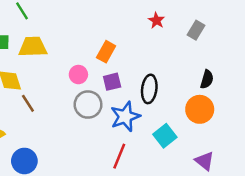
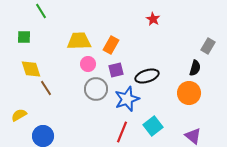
gray rectangle: (196, 30) -> (208, 46), moved
yellow trapezoid: (33, 47) -> (79, 41), moved
black ellipse: (149, 89) -> (147, 76), turned 65
cyan square: (165, 136) -> (153, 126), moved

